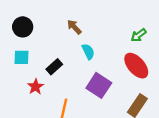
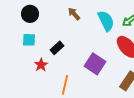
cyan semicircle: (88, 52) -> (106, 21), moved, size x1.5

